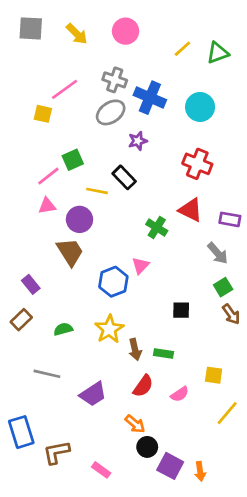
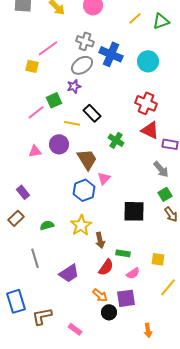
purple star: (138, 141) -> (74, 86), moved
pink triangle: (47, 206) -> (35, 151), moved
red triangle: (191, 210) -> (150, 130), moved
green cross: (157, 228) -> (116, 140), moved
brown trapezoid: (70, 252) -> (87, 159), moved
black square: (181, 310) -> (134, 211), size x1.6
green rectangle: (163, 353) -> (123, 253), moved
gray line: (47, 374) -> (35, 258), turned 60
purple square: (170, 466) -> (126, 298), moved, turned -36

